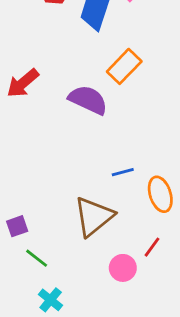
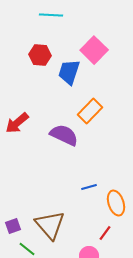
brown triangle: (94, 217) -> (50, 225), moved, turned -32
red line: (152, 247) -> (105, 233), moved

